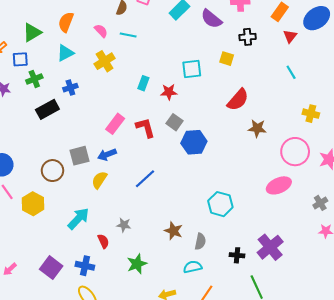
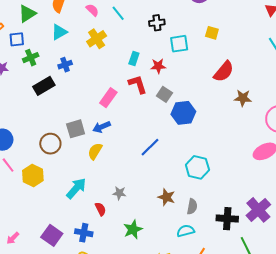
cyan line: (128, 35) -> (118, 13), turned 42
black cross: (248, 37) -> (157, 23), moved
red L-shape: (145, 128) -> (138, 84), moved
blue line: (145, 179) -> (150, 147), moved
cyan hexagon: (220, 204) -> (197, 167), moved
black cross: (237, 255) -> (227, 219), size x1.5

